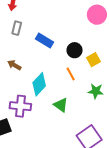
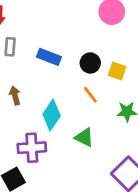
yellow square: (94, 60) -> (117, 71), turned -32
brown arrow: (14, 65) -> (15, 96), turned 56

